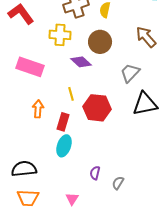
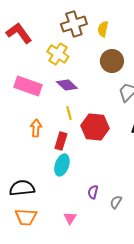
yellow cross: (60, 35) -> (58, 54), turned 30
brown circle: (100, 42) -> (112, 61), moved
purple diamond: (81, 62) -> (67, 85), moved

